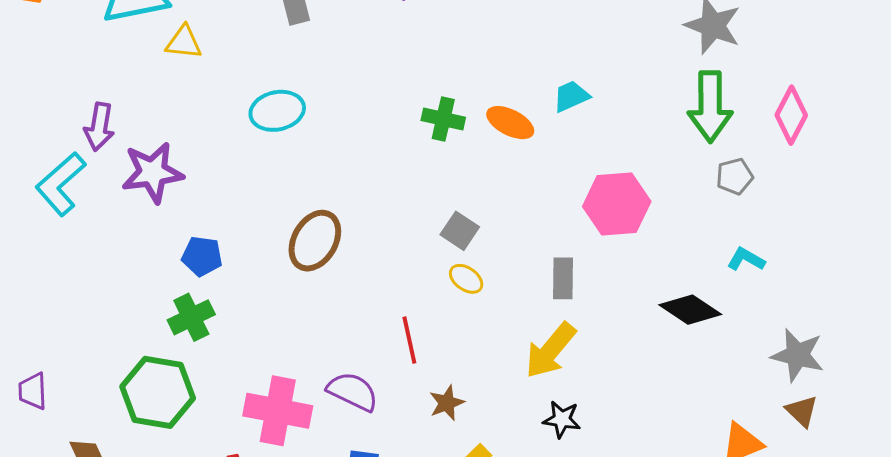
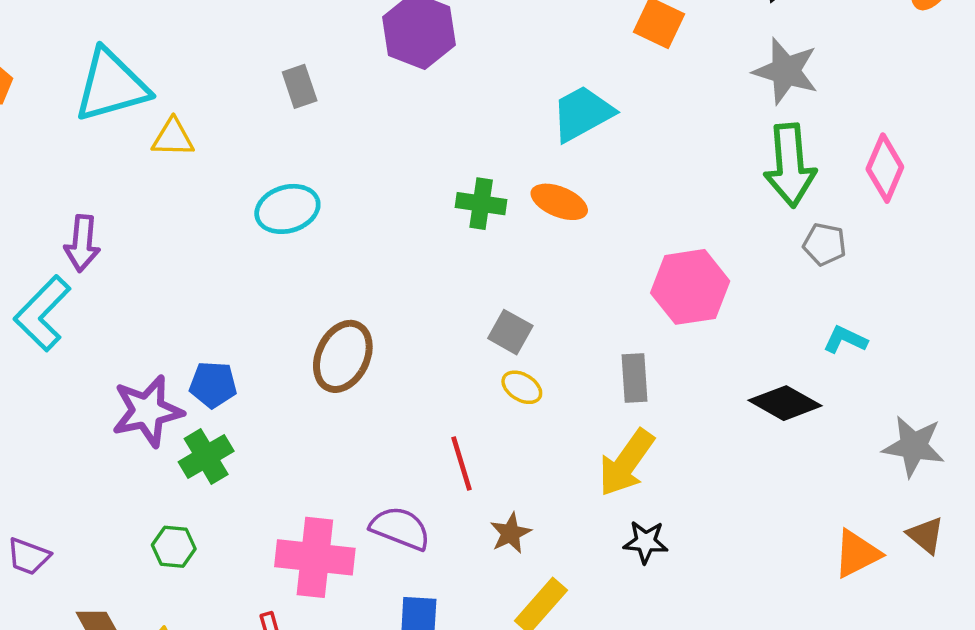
cyan trapezoid: (571, 96) -> (582, 113), moved, size x1.5
purple star: (153, 172) -> (147, 411), moved
gray pentagon: (735, 176) -> (825, 244), turned 30
purple trapezoid: (33, 391) -> (28, 556), turned -63
green hexagon: (158, 392) -> (174, 547), size x0.5
brown triangle: (802, 411) -> (926, 535), moved

